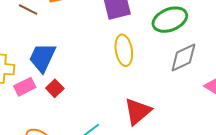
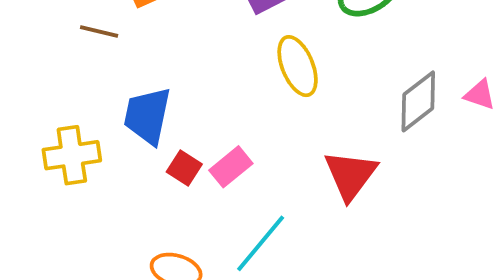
gray diamond: (183, 57) -> (418, 101), moved
pink rectangle: (25, 87) -> (231, 167), moved

